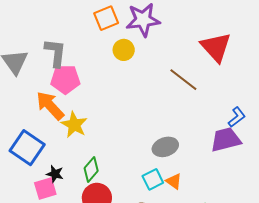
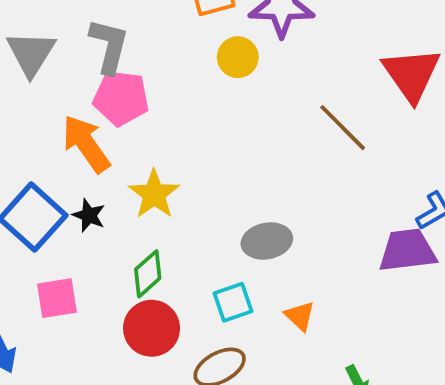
yellow star: (74, 125) -> (154, 194), moved
gray ellipse: (165, 147) -> (267, 241), moved
black star: (55, 174) -> (89, 215), moved
cyan square: (153, 179) -> (233, 302), moved

